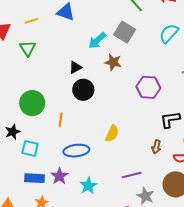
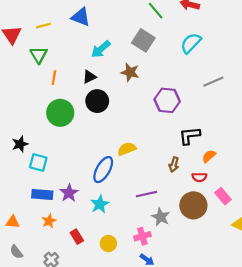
cyan arrow: (97, 40) -> (101, 49), moved
green circle: (32, 103) -> (60, 113), moved
orange line: (61, 120) -> (54, 78), moved
yellow semicircle: (112, 134) -> (127, 149), turned -138
blue ellipse: (76, 151) -> (103, 170), moved, turned -55

